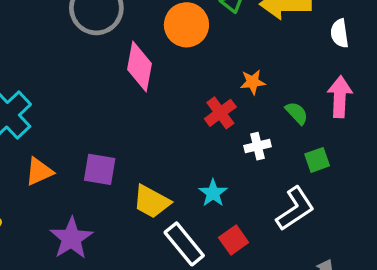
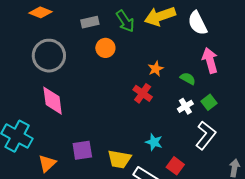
orange circle: (186, 25) -> (105, 48), size x0.7
white semicircle: (340, 33) -> (198, 23), size x1.4
pink diamond: (140, 66) -> (53, 101), moved
white cross: (258, 146) -> (185, 106), moved

